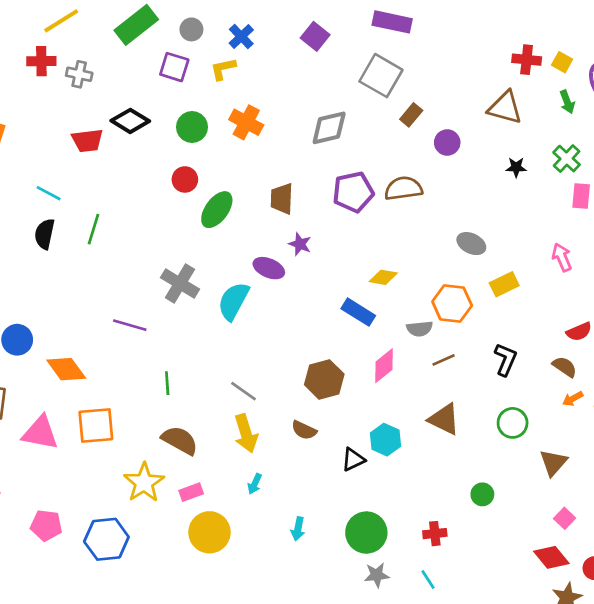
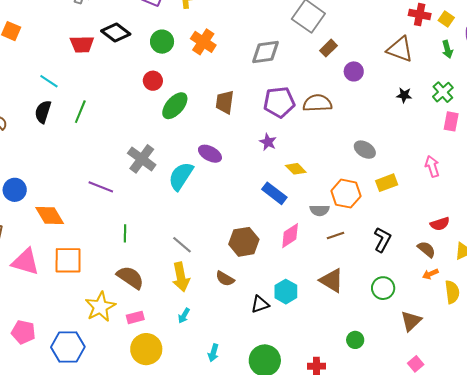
purple star: (300, 244) -> (268, 142), moved
yellow diamond: (383, 277) -> (296, 169), turned 30

